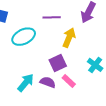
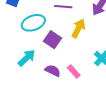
purple square: (58, 63) -> (52, 40), moved, turned -36
cyan arrow: (26, 83) -> (27, 58), moved

